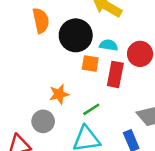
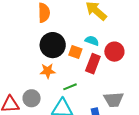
black circle: (76, 35) -> (53, 45), moved
gray circle: (43, 121) -> (32, 98), moved

